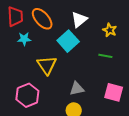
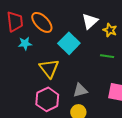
white triangle: (79, 20) -> (90, 21), moved
pink hexagon: (27, 95) -> (47, 99), moved

